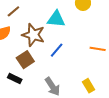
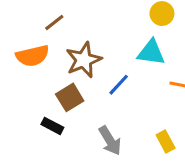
cyan triangle: (56, 19) -> (151, 53), moved
brown star: (33, 35) -> (84, 60), turned 30

